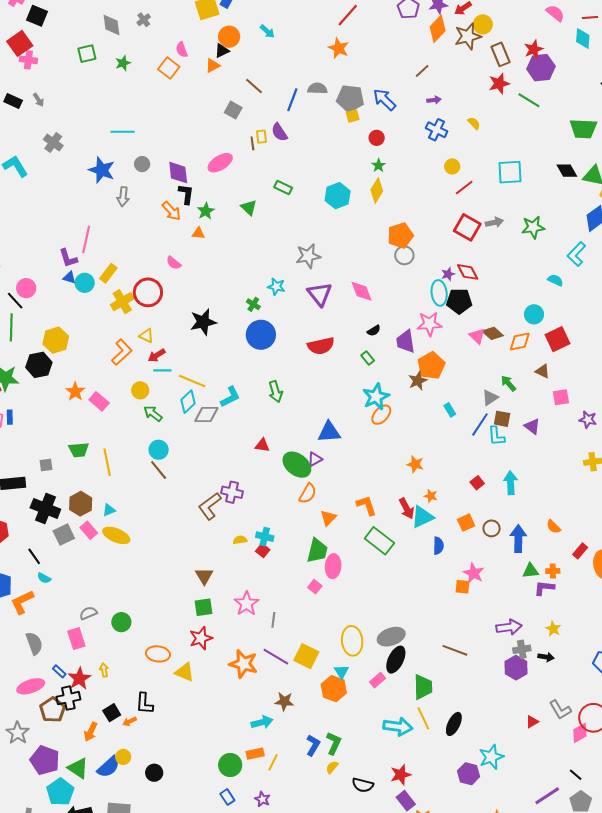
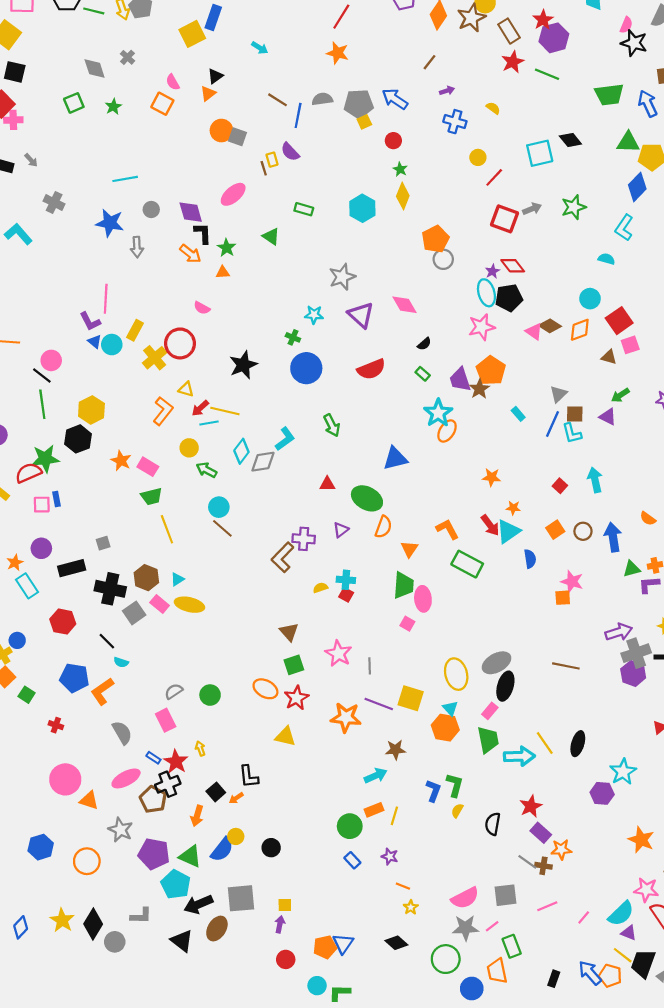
orange circle: (229, 37) -> (221, 131), moved
brown line: (254, 86) -> (278, 100), moved
black diamond: (567, 171) -> (570, 140), moved
blue triangle: (69, 277) -> (95, 342), turned 32
purple trapezoid: (406, 341) -> (460, 380), moved
yellow line: (192, 381) -> (225, 411), moved
green arrow: (508, 383) -> (620, 395), moved, turned -72
pink square: (561, 397) -> (630, 345), moved
green trapezoid: (79, 450) -> (151, 496), moved
purple triangle: (315, 459) -> (341, 530), moved
gray cross: (522, 649) -> (636, 653), size x1.5
orange ellipse: (158, 654) -> (265, 689), moved, turned 30
green trapezoid: (423, 687) -> (488, 740), moved
black semicircle: (363, 785) -> (493, 824), turned 95

